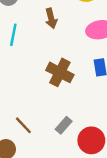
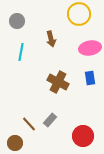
gray rectangle: (64, 125) -> (50, 120), moved

